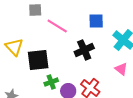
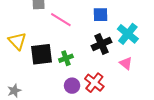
black cross: (84, 50) -> (101, 44), moved
green cross: (51, 82) -> (66, 58), moved

